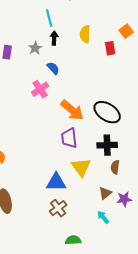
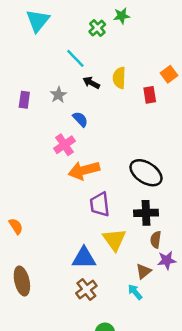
cyan line: (49, 18) -> (75, 58), turned -30
black arrow: (54, 38) -> (91, 83), moved, turned -64
orange arrow: (72, 110) -> (84, 170), moved, turned 125
purple star: (124, 199) -> (167, 260), moved
cyan arrow: (103, 217) -> (135, 292), moved

